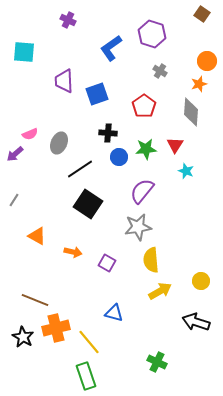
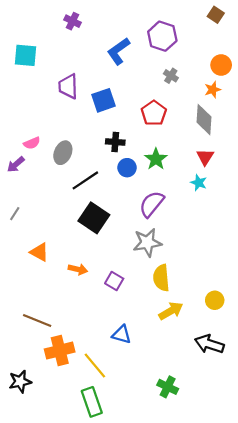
red triangle: (175, 145) -> (205, 157), moved
green star: (146, 149) -> (156, 159), turned -30
black star: (23, 337) -> (20, 382), moved, turned 30

